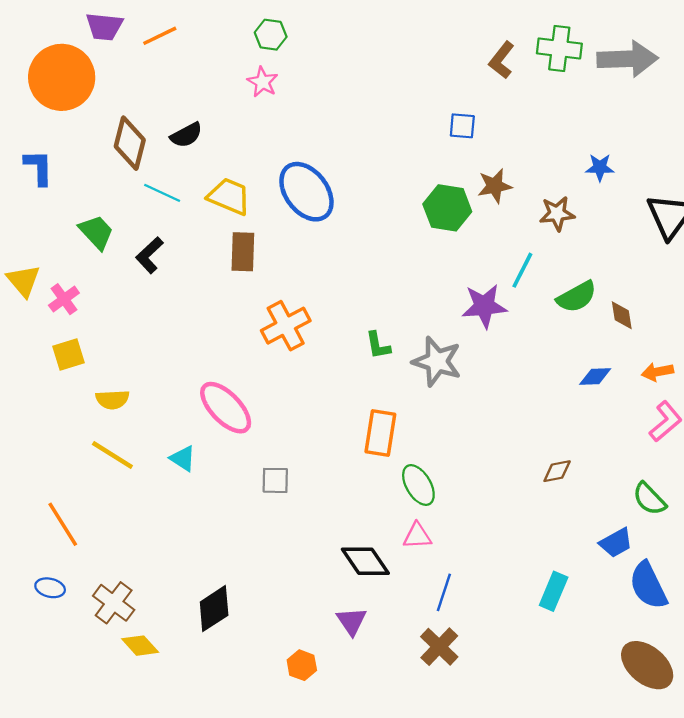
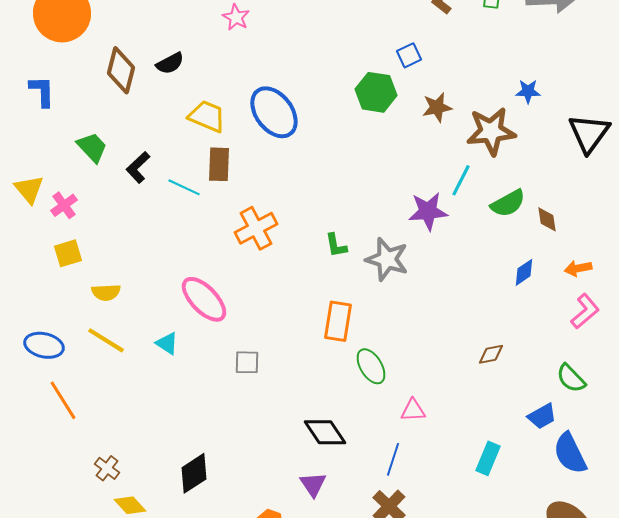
blue square: (462, 126) -> (409, 55), turned -30
cyan line: (162, 193) -> (184, 187), moved
green hexagon: (447, 208) -> (376, 92), moved
brown star: (557, 214) -> (491, 131), size x1.6
blue diamond: (595, 376) -> (524, 272), turned -32
pink triangle: (417, 536) -> (413, 410), moved
blue ellipse: (50, 588) -> (44, 345), moved, size x1.5
brown cross: (114, 603) -> (107, 468), size x0.7

